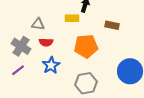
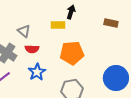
gray triangle: (38, 24) -> (24, 31), turned 32
brown rectangle: (112, 25) -> (111, 23), moved

